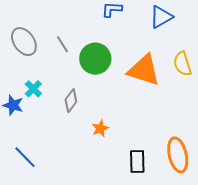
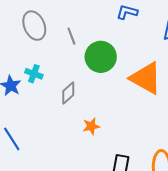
cyan cross: (33, 89) -> (34, 74), turned -36

